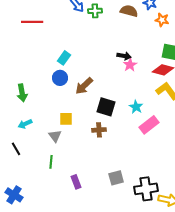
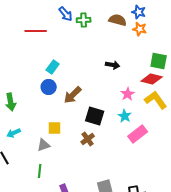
orange star: (162, 20) -> (140, 29), moved
red line: (32, 22) -> (36, 31), moved
pink star: (130, 65) -> (128, 94), moved
brown cross: (99, 130) -> (88, 139), turned -32
gray triangle: (55, 136) -> (44, 145), turned 48

